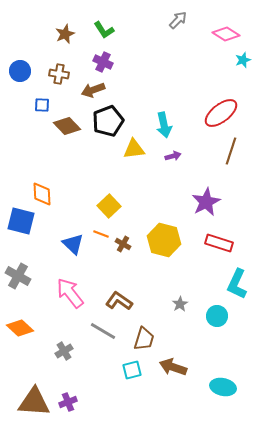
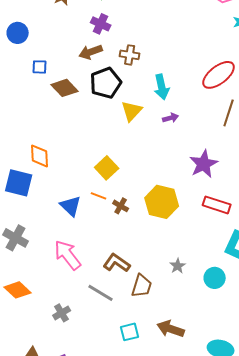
brown cross: (59, 74) -> (130, 55), moved
yellow triangle: (134, 149) -> (132, 111), turned -40
brown trapezoid: (144, 339) -> (142, 286), moved

